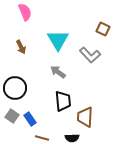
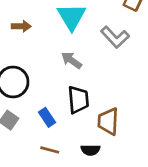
brown arrow: (21, 47) -> (21, 26), turned -64
blue rectangle: (30, 119) -> (47, 117), moved

